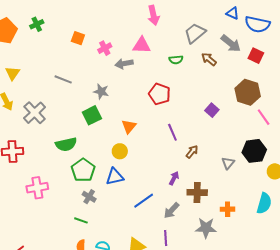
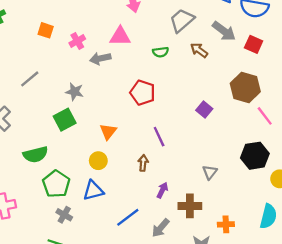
gray line: (63, 79) -> (30, 79), turned -60
brown arrow: (192, 152) -> (143, 163), moved, turned -32
gray triangle: (228, 163) -> (210, 172), moved

